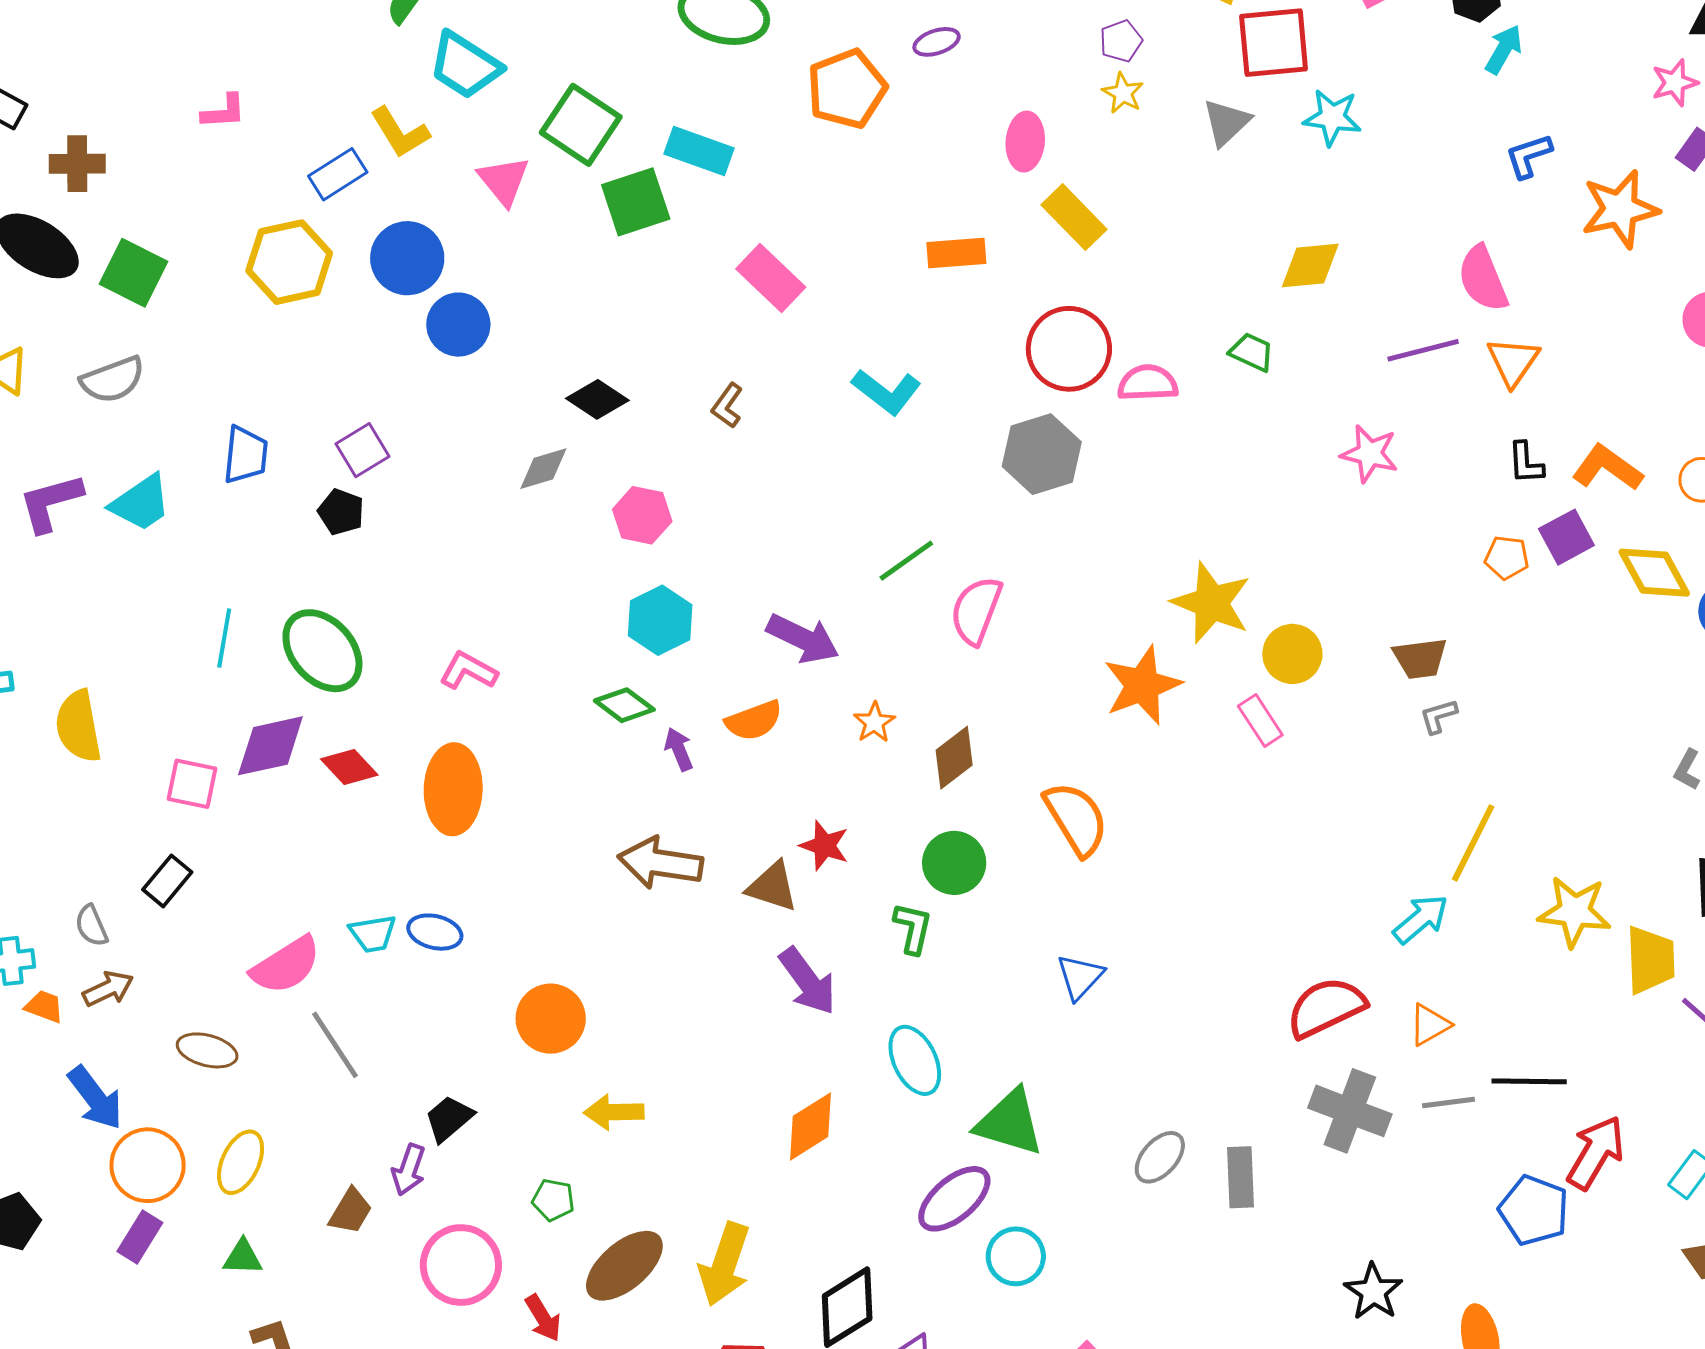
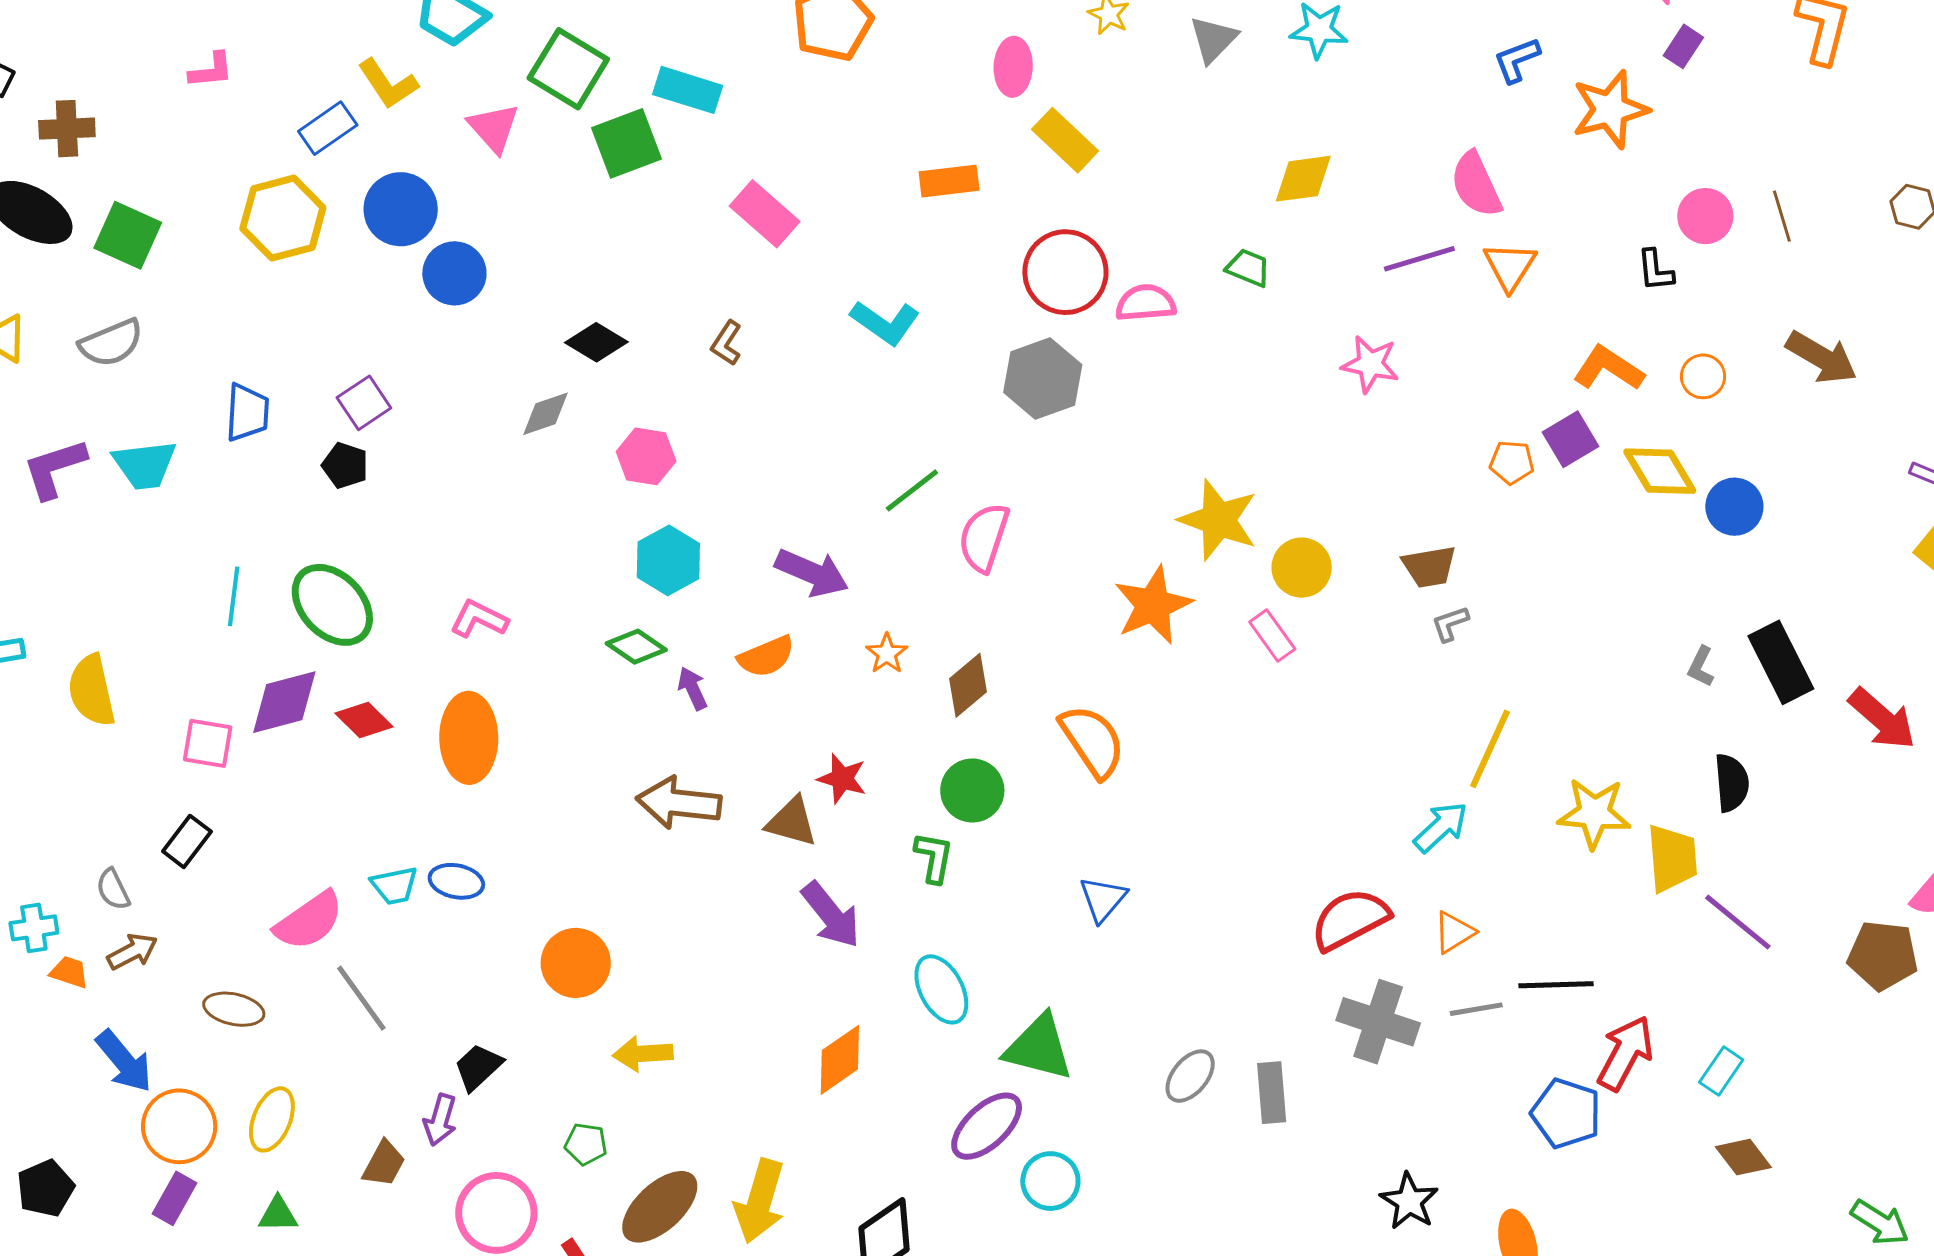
black L-shape: (1526, 463) -> (1655, 270), moved
cyan trapezoid: (141, 503) -> (145, 465), turned 30

